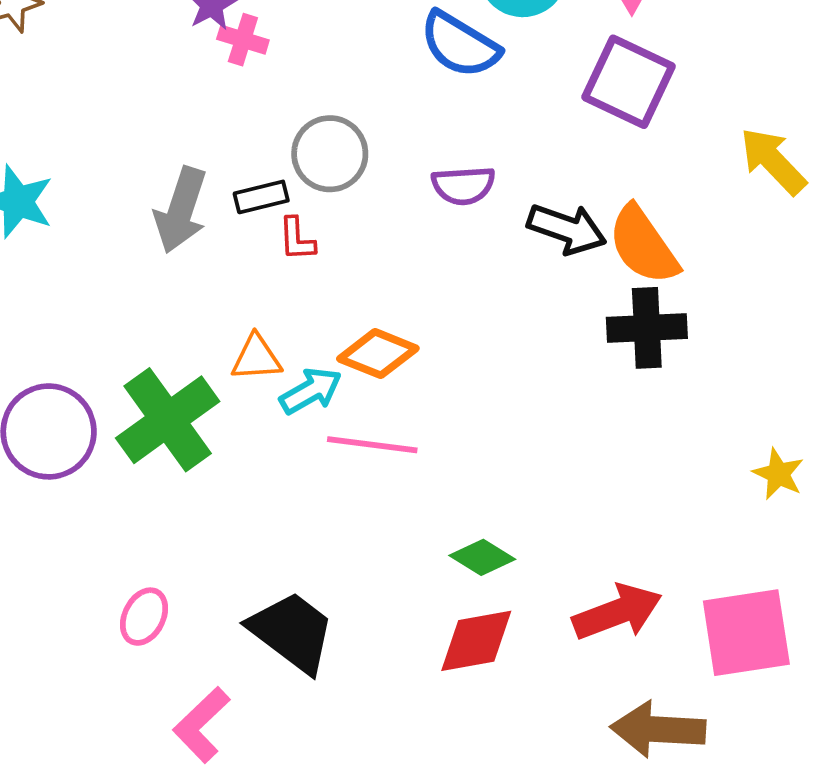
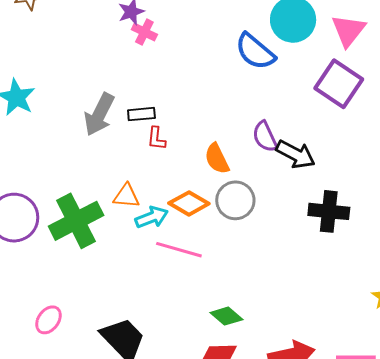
gray circle: (330, 154) -> (235, 200), moved
purple semicircle: (463, 185) -> (265, 137), moved, turned 60
orange semicircle: (643, 245) -> (217, 159), moved, size x0.7

